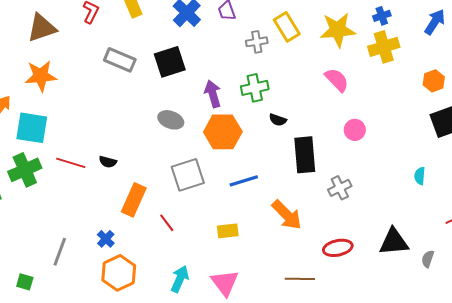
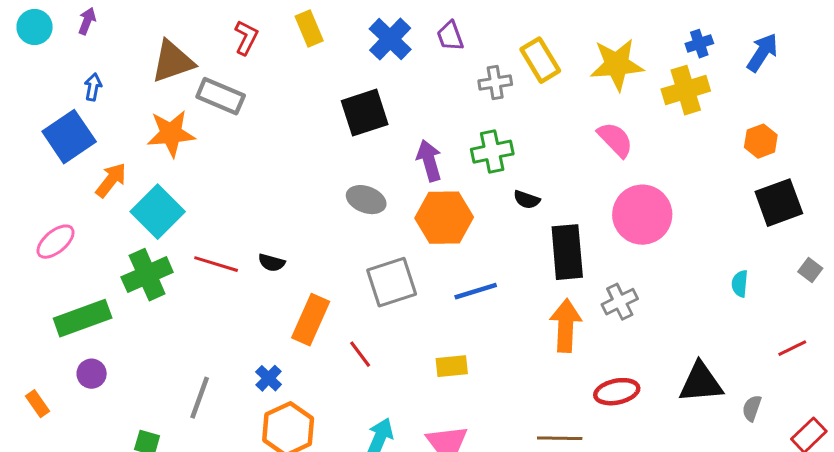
blue cross: (382, 16) -> (699, 44), moved
gray rectangle: (120, 60) -> (221, 96), moved
cyan square: (32, 128) -> (158, 212), turned 36
pink circle: (355, 130) -> (642, 215), size x1.8
orange arrow: (287, 215) -> (566, 326), moved, turned -132

